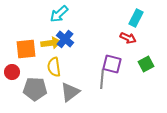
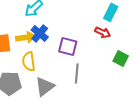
purple square: (112, 64) -> (68, 46), moved
green square: (146, 64) -> (121, 58), turned -35

